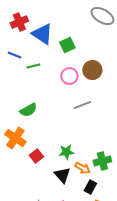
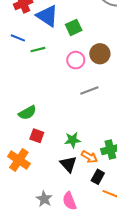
green semicircle: (28, 110) -> (27, 113), moved
orange cross: (15, 138) -> (19, 160), moved
red square: (36, 156) -> (37, 136), moved, turned -32

